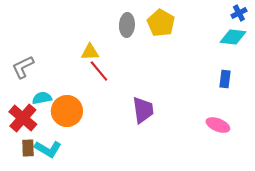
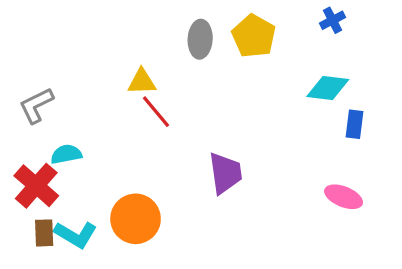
blue cross: (239, 13) -> (333, 20), moved
cyan diamond: (233, 37) -> (328, 88), moved
orange circle: (67, 111) -> (136, 219), moved

